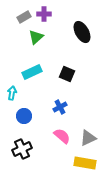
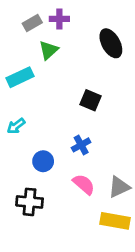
cyan rectangle: (32, 72) -> (20, 77), moved
cyan arrow: (12, 93) -> (16, 126), turned -136
blue circle: (24, 116) -> (43, 161), moved
black cross: (22, 149) -> (30, 202), turned 30

